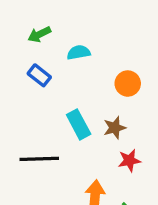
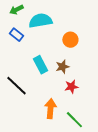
cyan semicircle: (79, 52) -> (40, 21), size x1.6
black line: (39, 159) -> (16, 86), turned 45

